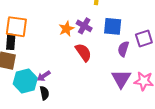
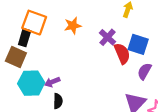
orange star: (66, 29) -> (73, 26), moved
red semicircle: (83, 52) -> (122, 54), moved
black semicircle: (44, 93) -> (58, 101), moved

